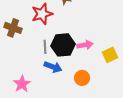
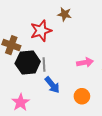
black hexagon: (63, 45) -> (28, 62), moved
blue arrow: (53, 67) -> (52, 85), turned 30

